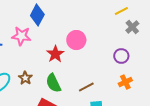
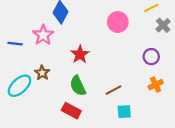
pink star: (21, 36) -> (43, 35), turned 30
pink circle: (76, 40) -> (118, 22), moved
brown star: (25, 78) -> (42, 73), moved

